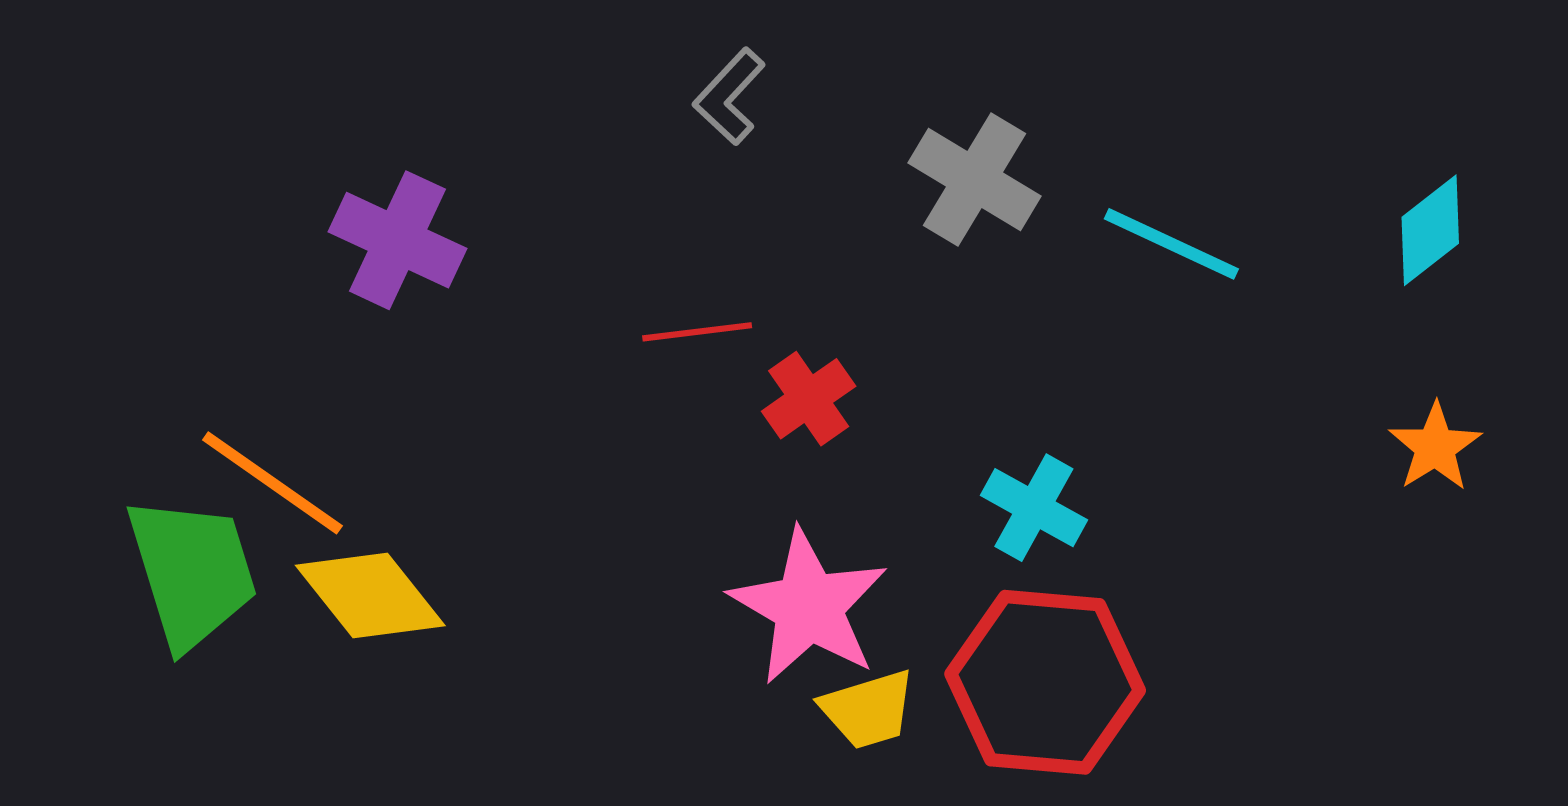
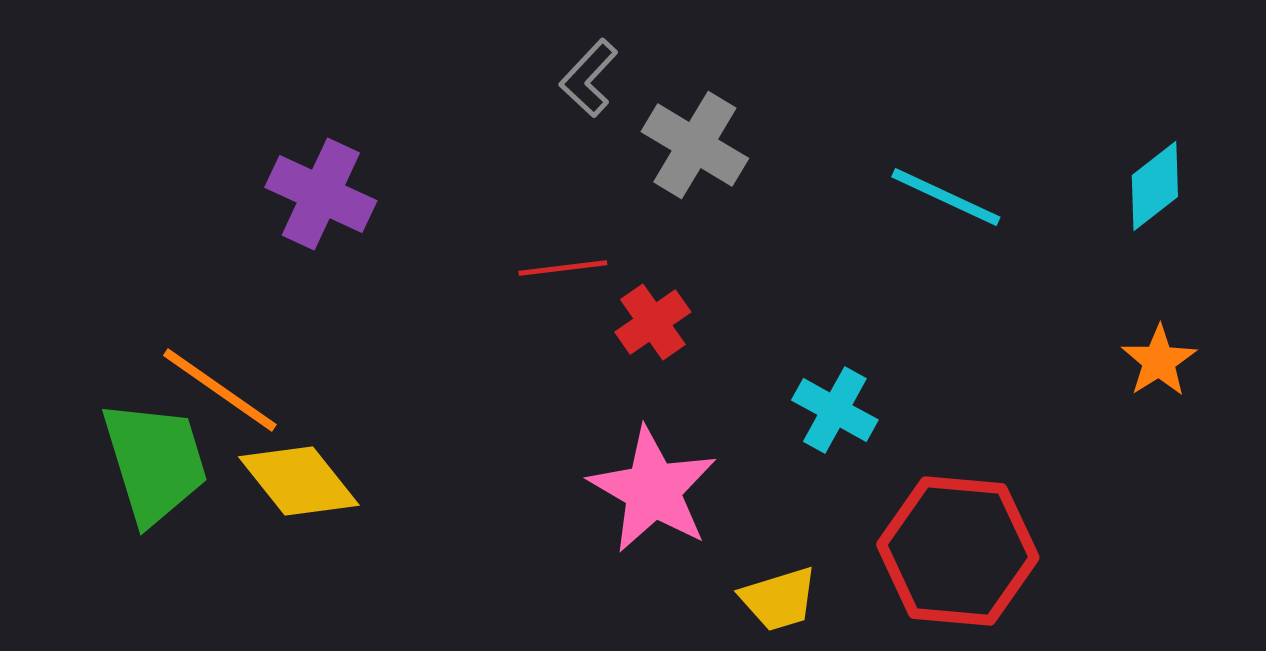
gray cross: (975, 179) -> (695, 145), moved
red hexagon: (1045, 682) -> (958, 551), moved
yellow trapezoid: (868, 709) -> (779, 599), moved

